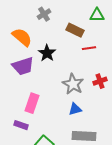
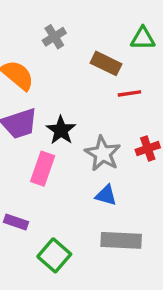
black star: (47, 53) -> (61, 130), moved
pink rectangle: (32, 103) -> (43, 169), moved
blue triangle: (75, 109) -> (106, 195), turned 32

